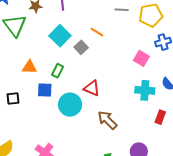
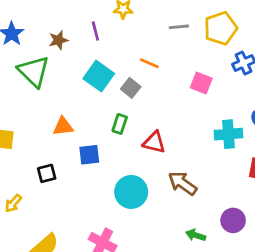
pink square: (141, 58) -> (201, 83), moved
green rectangle: (58, 71) -> (120, 124), moved
cyan circle: (70, 105) -> (131, 192), moved

